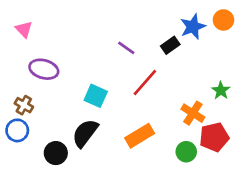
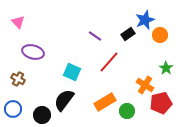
orange circle: (223, 20) -> (160, 35), moved
blue circle: (17, 130) -> (13, 109), moved
green circle: (186, 152) -> (127, 111), moved

